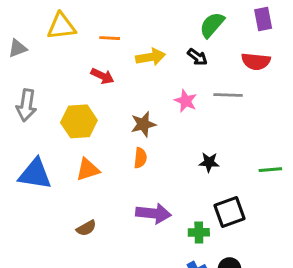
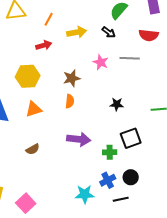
orange line: (110, 38) -> (49, 19), turned -64
red arrow: (102, 76) -> (44, 45), turned -42

